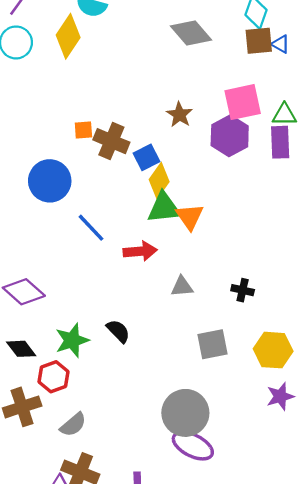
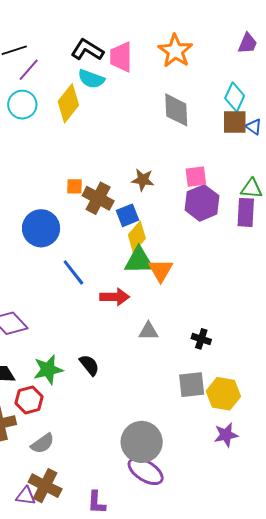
gray diamond: (191, 33) -> (176, 110), turned 33
pink square: (243, 102) -> (196, 177), moved, size x0.7
brown star: (179, 115) -> (143, 180), moved, turned -30
gray square: (212, 344) -> (192, 385), moved

